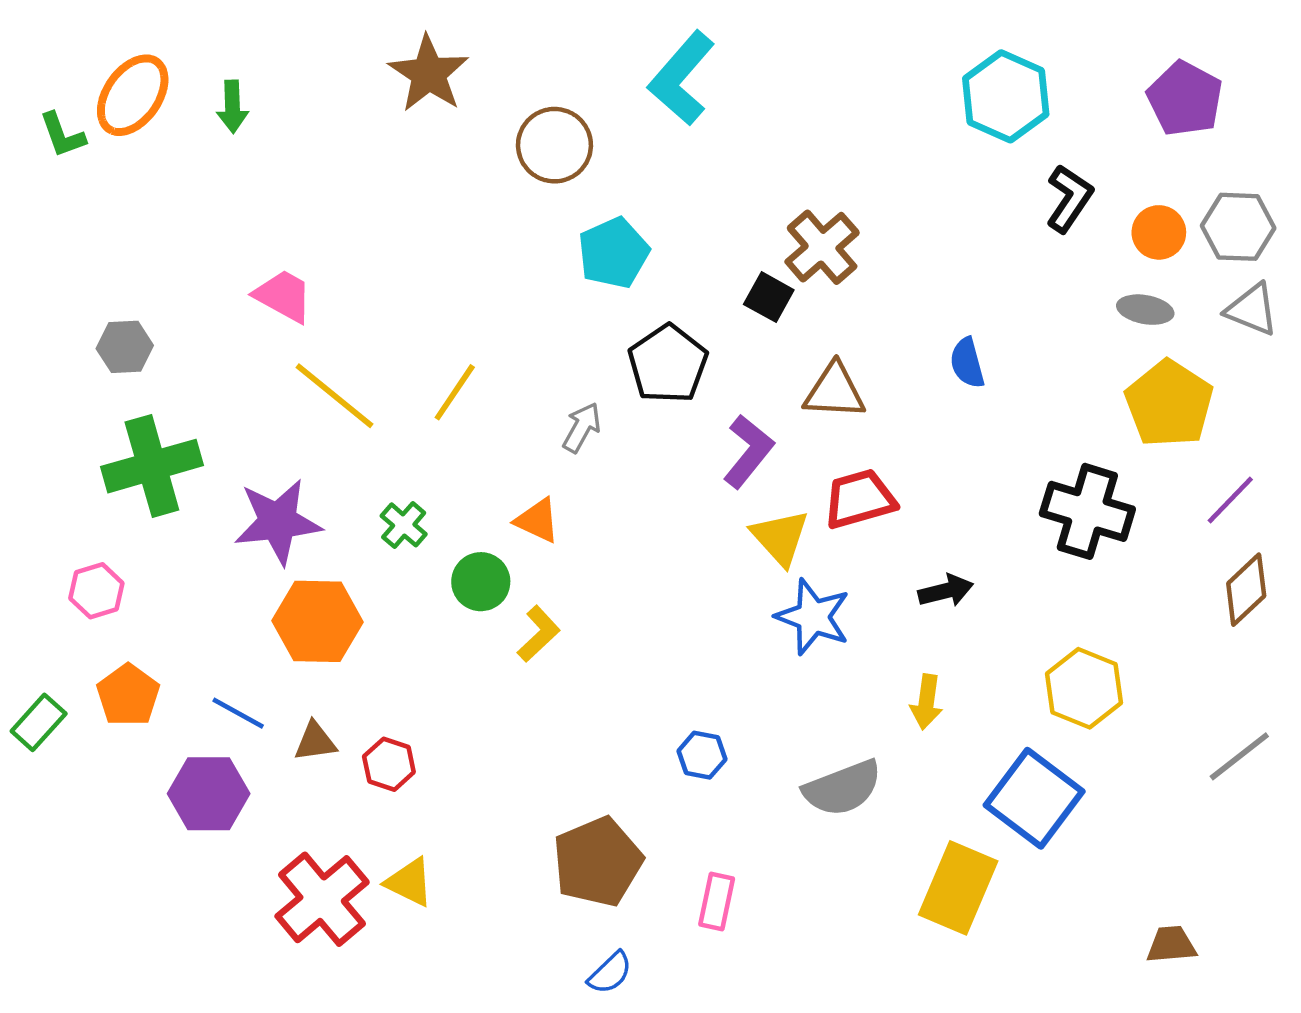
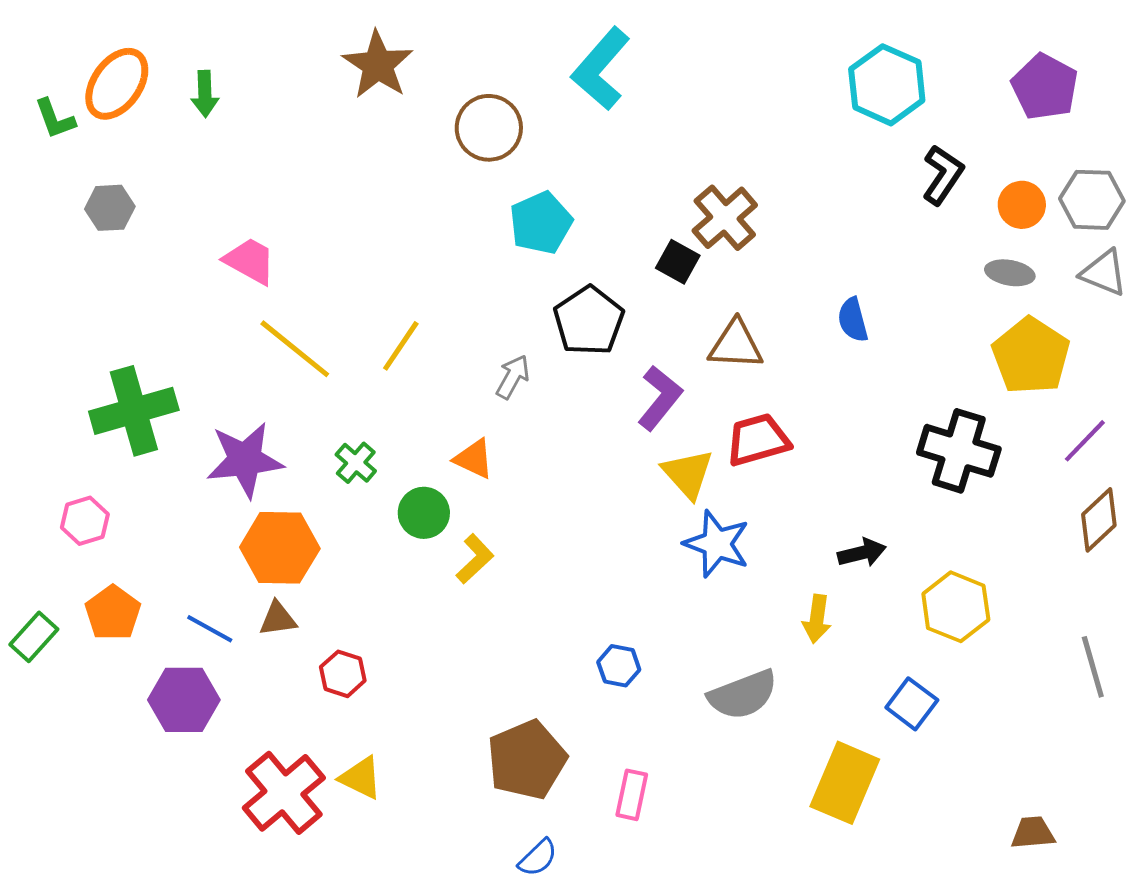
gray hexagon: (125, 347) -> (110, 208), moved
black arrow: (946, 591) -> (862, 553), moved
brown triangle: (315, 742) -> (278, 619), moved
gray line: (1239, 756) -> (1093, 667), turned -68
blue square: (1034, 798) -> (912, 704), size x0.6

